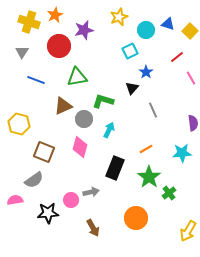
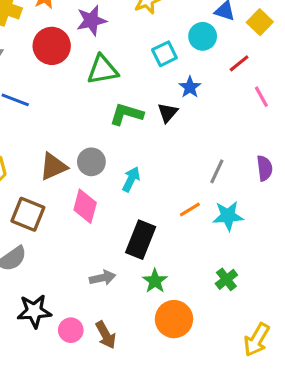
cyan circle: (146, 30) -> (203, 36), moved
green triangle: (77, 77) -> (103, 70), moved
green L-shape: (103, 101) -> (126, 114), moved
brown triangle: (63, 106) -> (53, 167), moved
gray line: (153, 110) -> (217, 171), moved, turned 49
cyan star: (182, 153) -> (228, 216), moved
green star: (149, 177) -> (155, 281), moved, size x0.7
pink circle: (71, 200) -> (71, 330), moved

